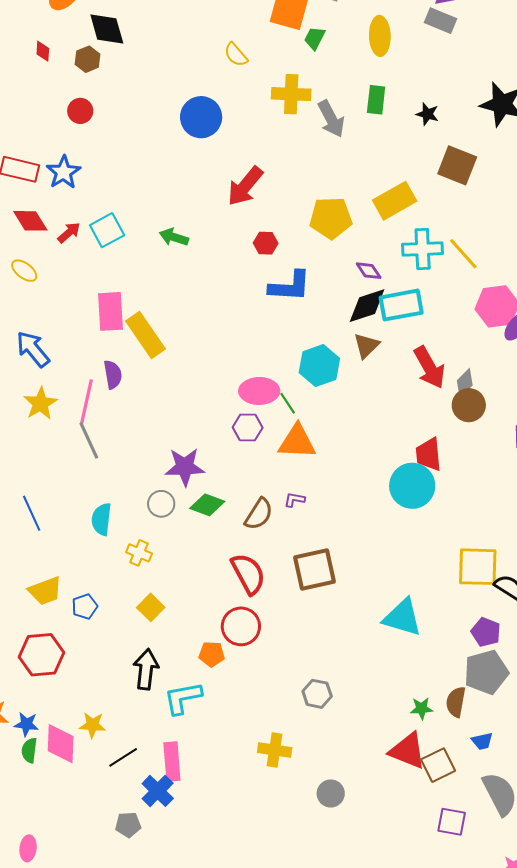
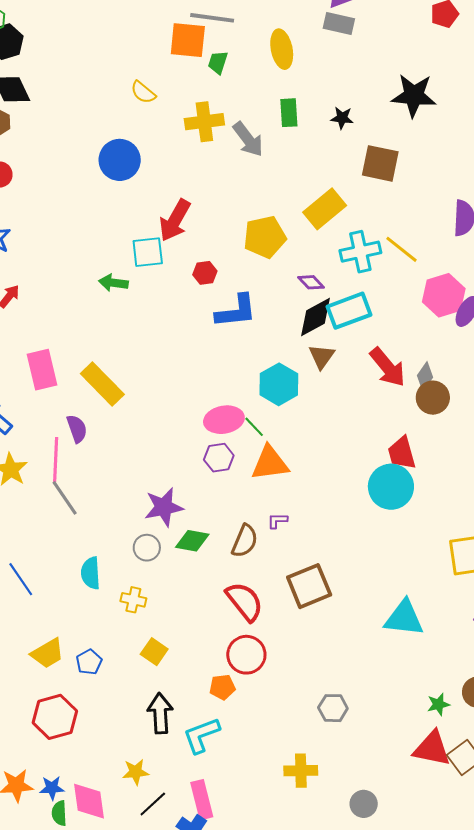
cyan square: (107, 230) -> (148, 252), moved, turned 32
pink rectangle: (111, 311) -> (42, 370), moved
yellow star: (92, 725) -> (136, 772), moved

